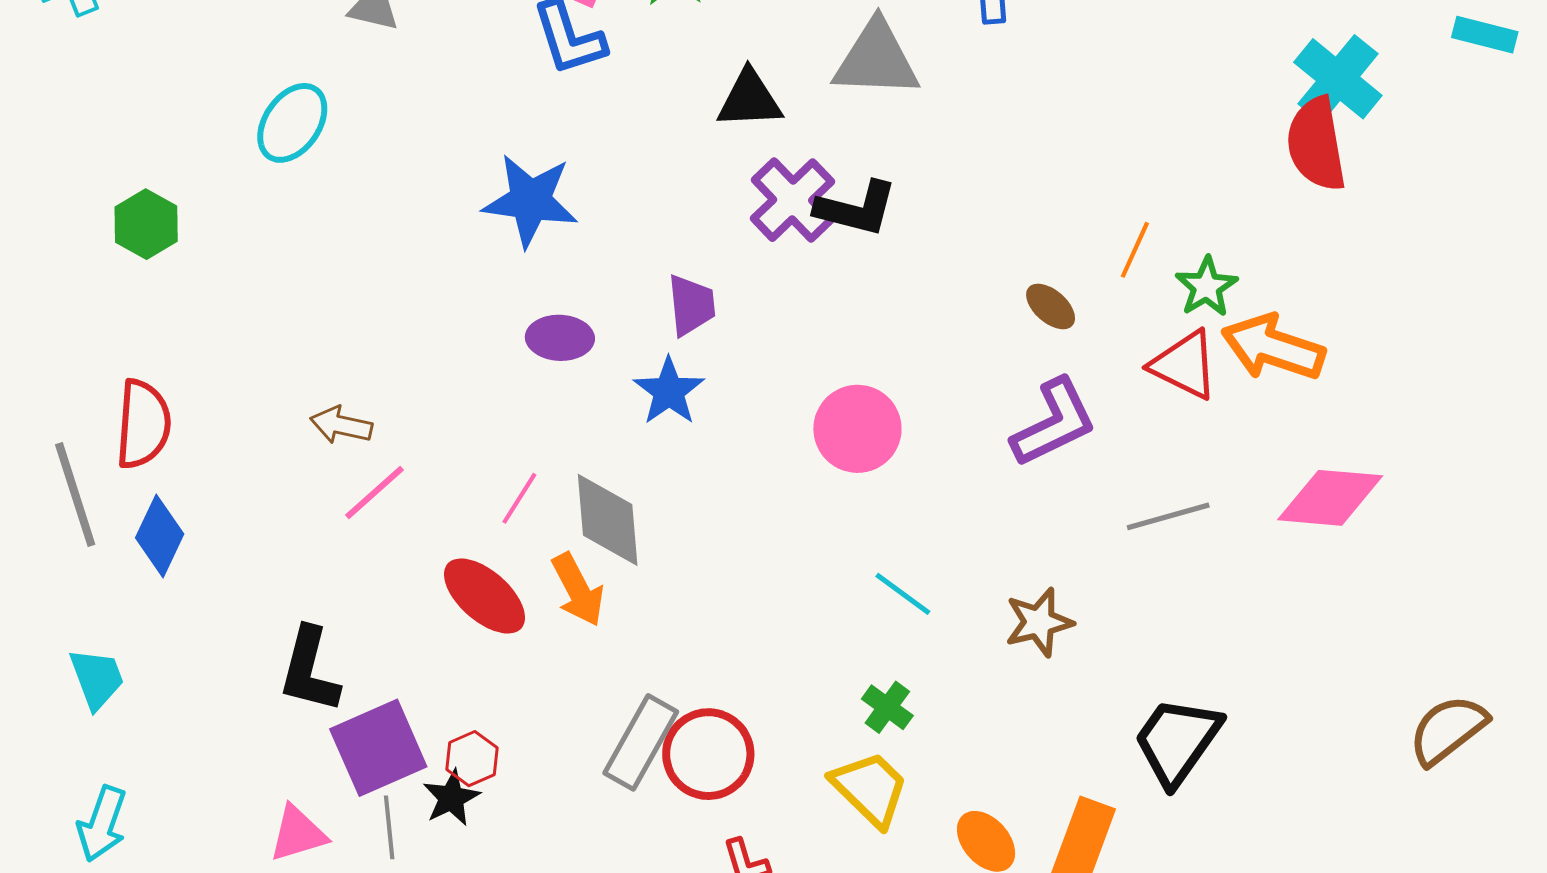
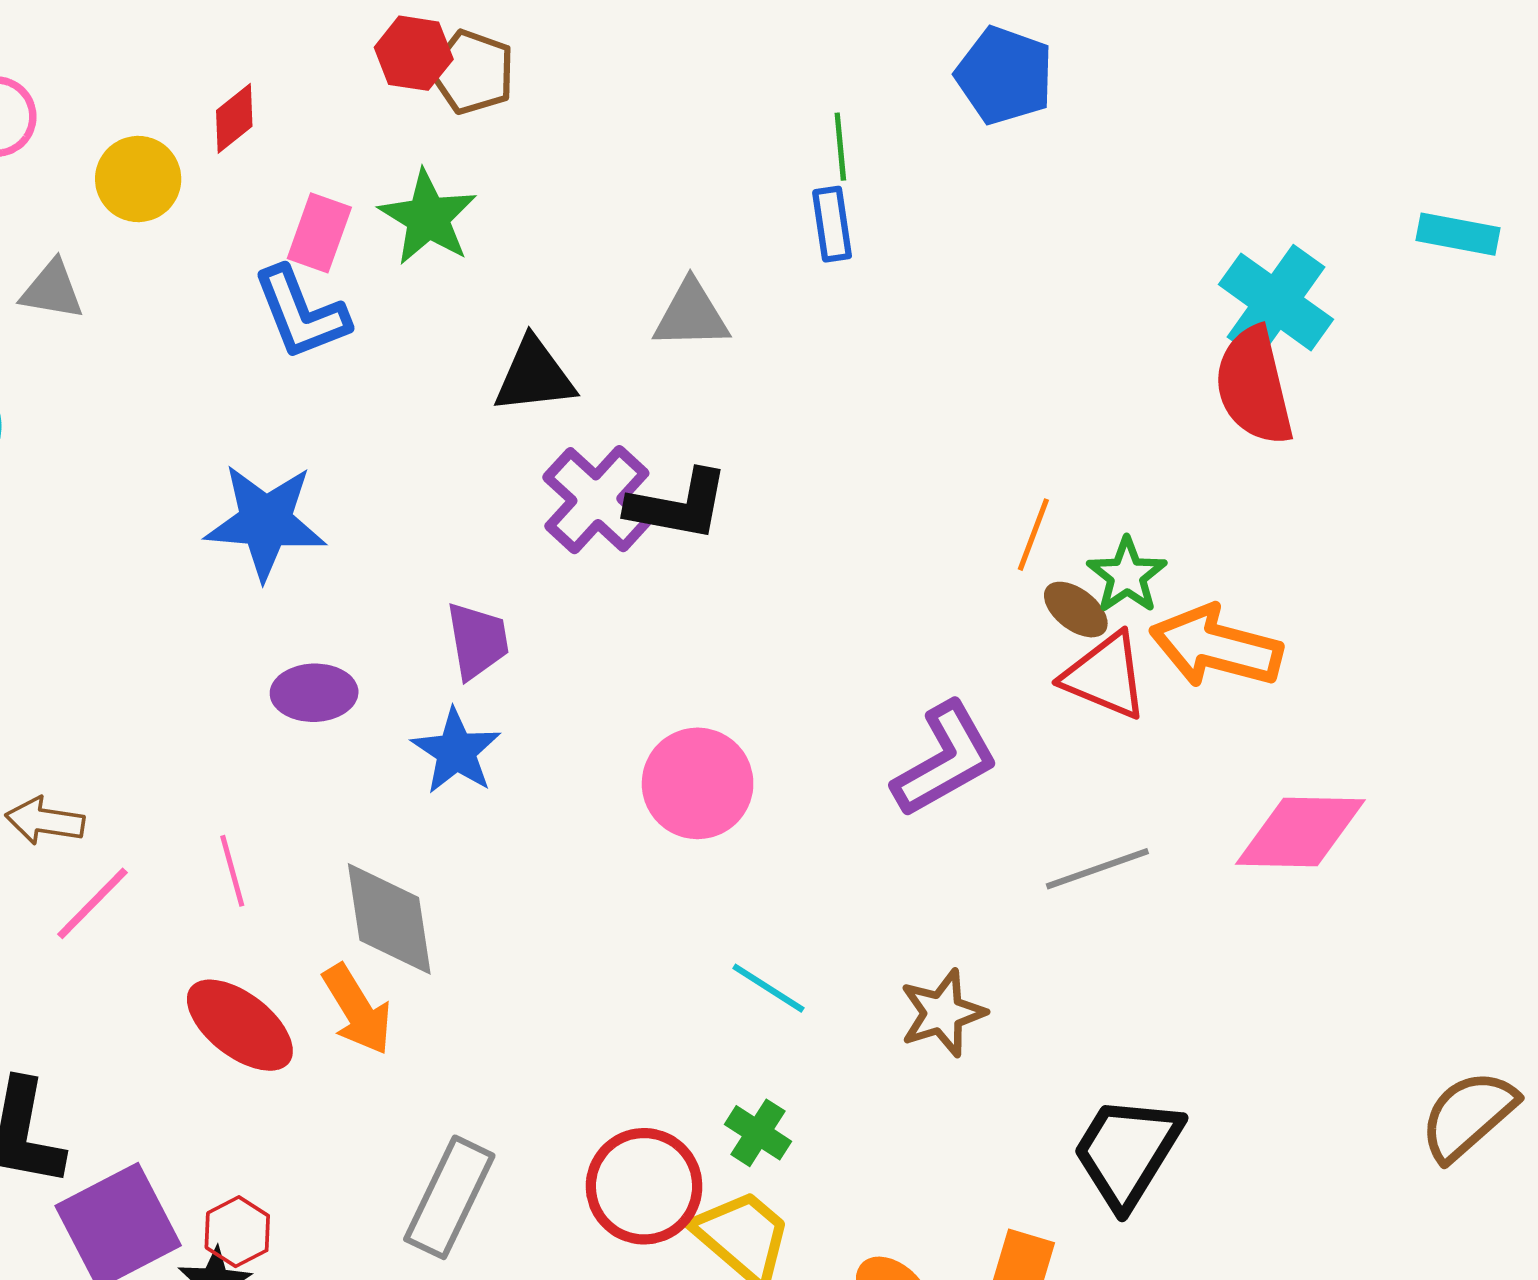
gray triangle: (876, 59) -> (691, 315), size x0.7
brown ellipse: (1051, 306) -> (1076, 610), moved
pink line: (519, 498) -> (232, 871), moved, turned -44
red circle: (708, 754) -> (644, 1186), moved

